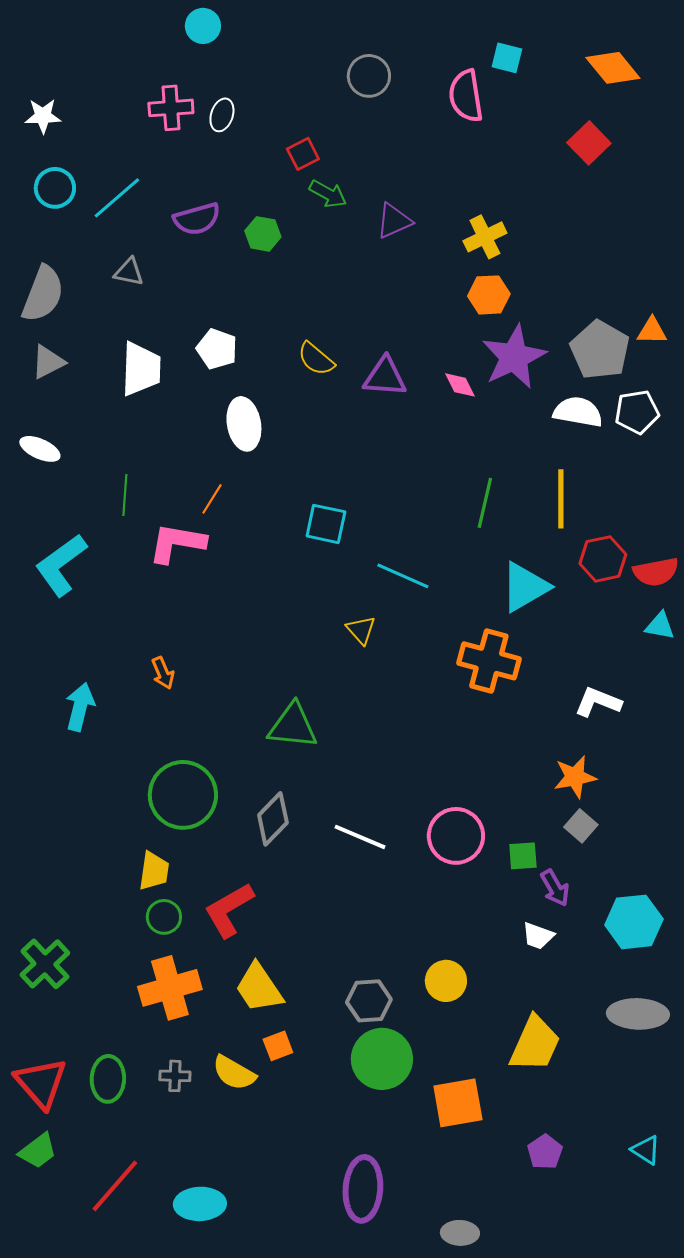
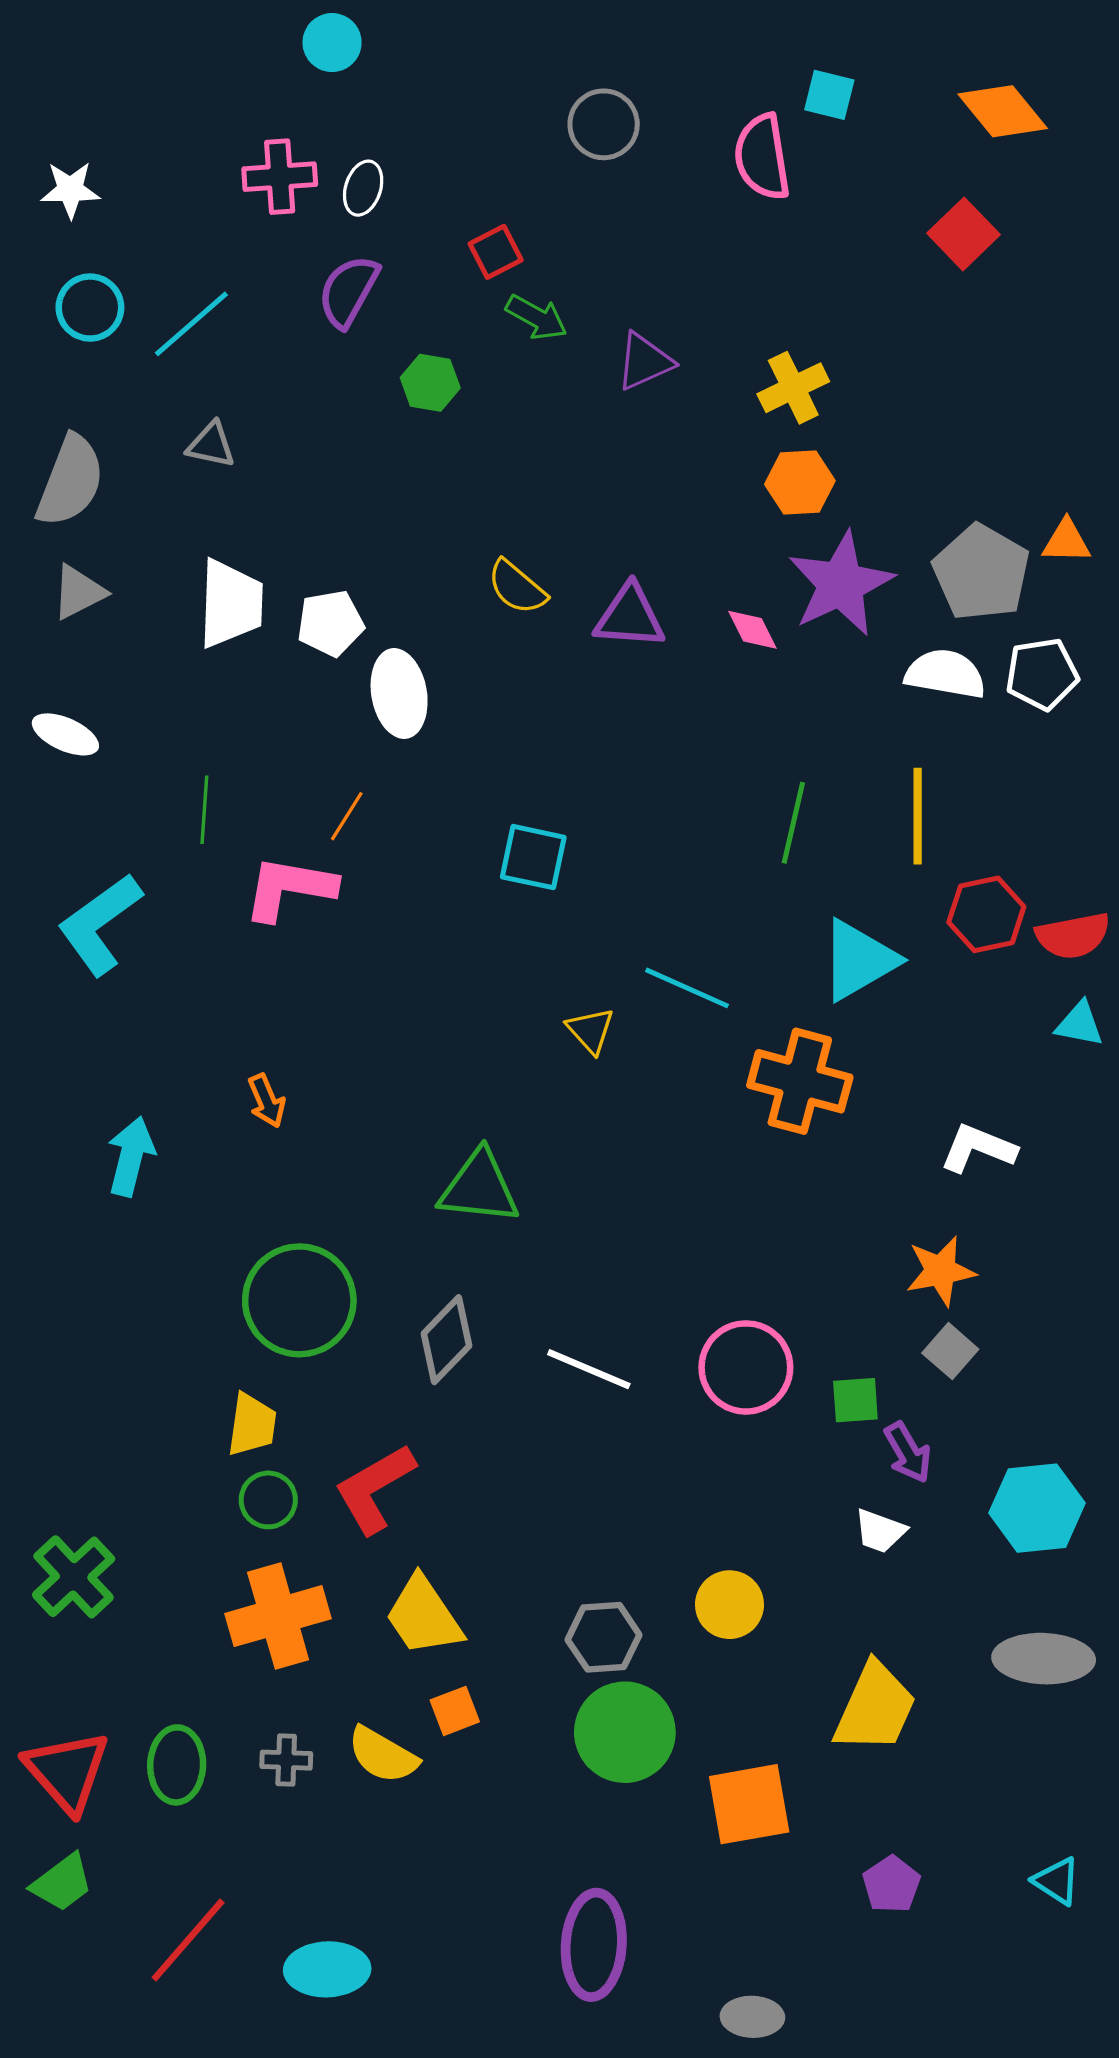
purple semicircle: (197, 219) -> (348, 291), moved, turned 135
white pentagon: (217, 349) -> (330, 623), moved, turned -30
cyan line: (403, 576) -> (687, 988), moved

